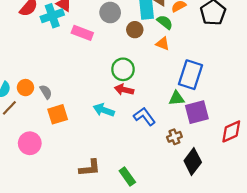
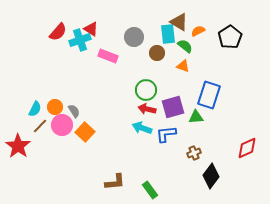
cyan arrow: (104, 110) -> (142, 128), moved
purple square: (197, 112) -> (173, 107), moved
orange square: (58, 114) -> (85, 132), turned -30
blue L-shape: (144, 116) -> (166, 134), turned -60
pink circle: (30, 143) -> (62, 125), moved

